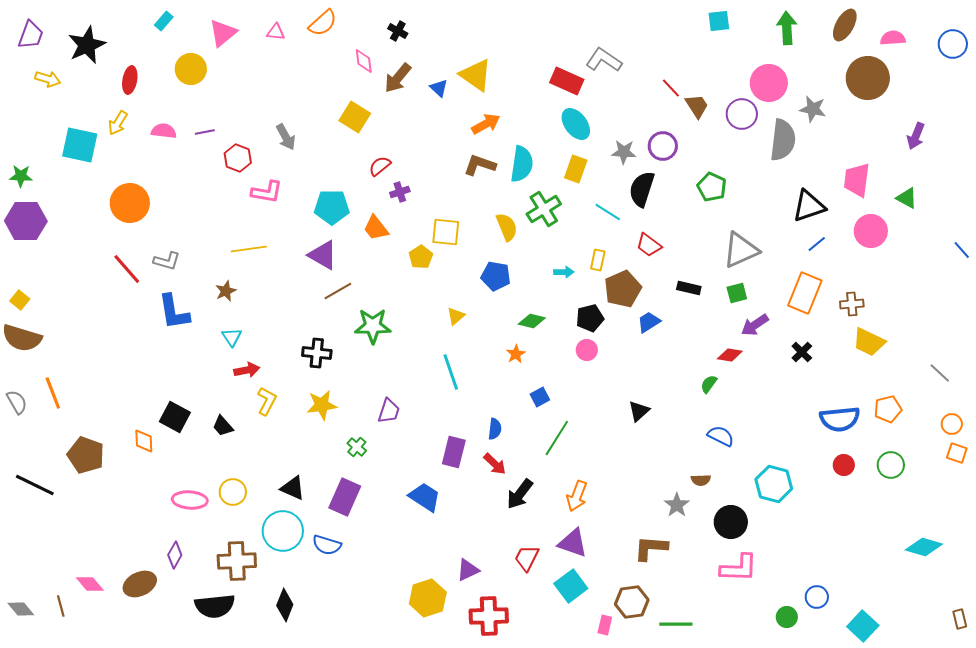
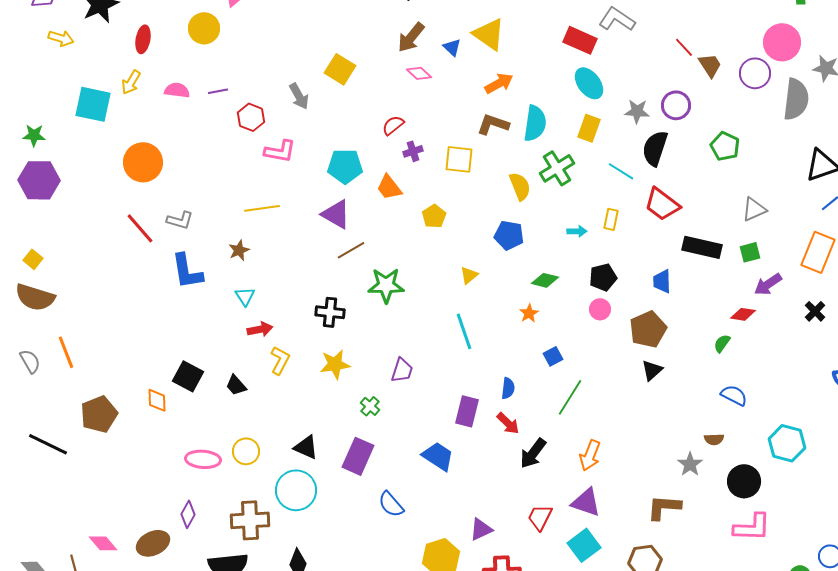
pink diamond: (364, 61) -> (419, 73), moved, turned -40
yellow square: (355, 117) -> (340, 69), moved
yellow square: (446, 232) -> (459, 159), moved
red trapezoid: (649, 245) -> (662, 204), size x1.4
gray triangle: (741, 250) -> (754, 209), size x0.7
black rectangle: (689, 288) -> (702, 247), size x1.6
brown pentagon: (623, 289) -> (648, 329), moved
blue trapezoid: (649, 322) -> (662, 281), turned -60
brown pentagon: (86, 455) -> (99, 414), turned 30
blue semicircle: (327, 545) -> (391, 504), moved, turned 32

